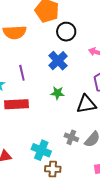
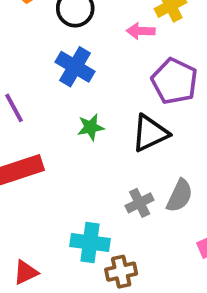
gray cross: (71, 137) -> (140, 203), turned -32

